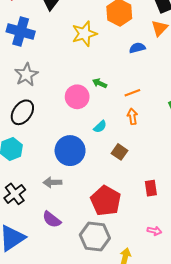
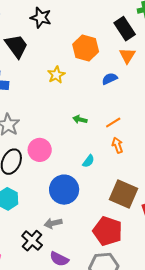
yellow star: (84, 34) -> (56, 75), size x0.7
pink circle: (77, 97) -> (40, 150), moved
brown square: (119, 152) -> (123, 194), moved, size x1.8
black cross: (15, 194) -> (32, 241), moved

